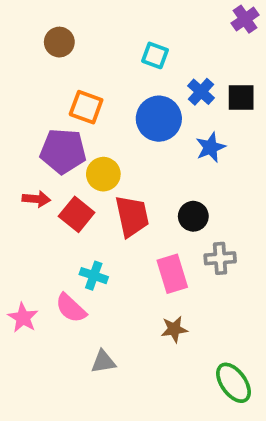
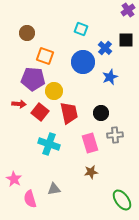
brown circle: (59, 42) -> (27, 33), moved
black square: (241, 98) -> (126, 40), moved
cyan cross: (94, 276) -> (49, 144), size x1.5
pink semicircle: (71, 308) -> (30, 199), moved, turned 30
pink star: (23, 318) -> (14, 179), moved

